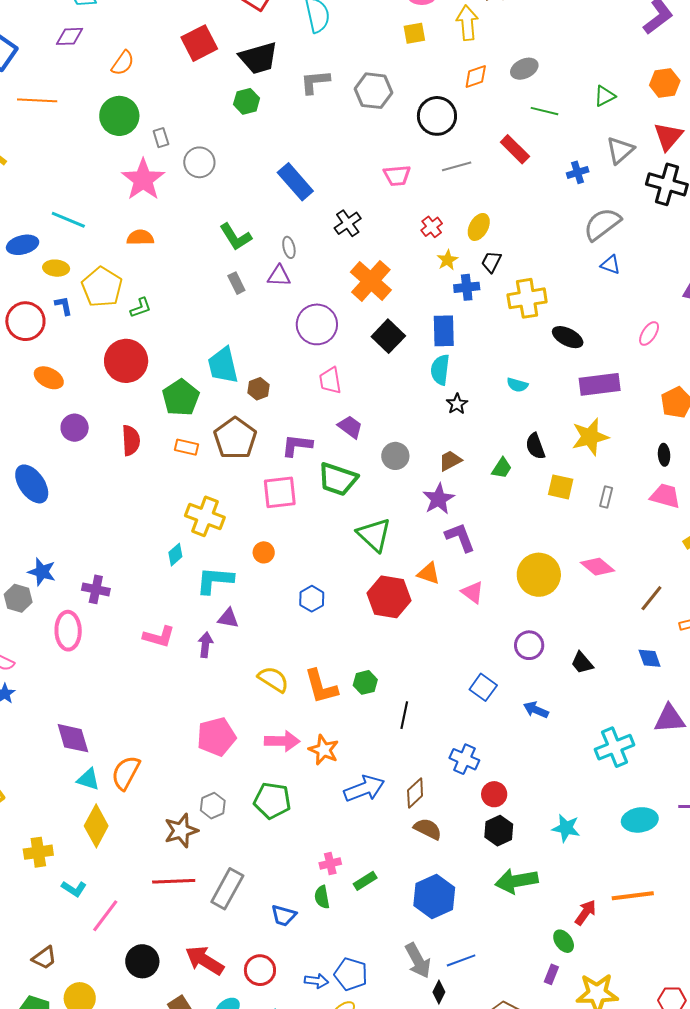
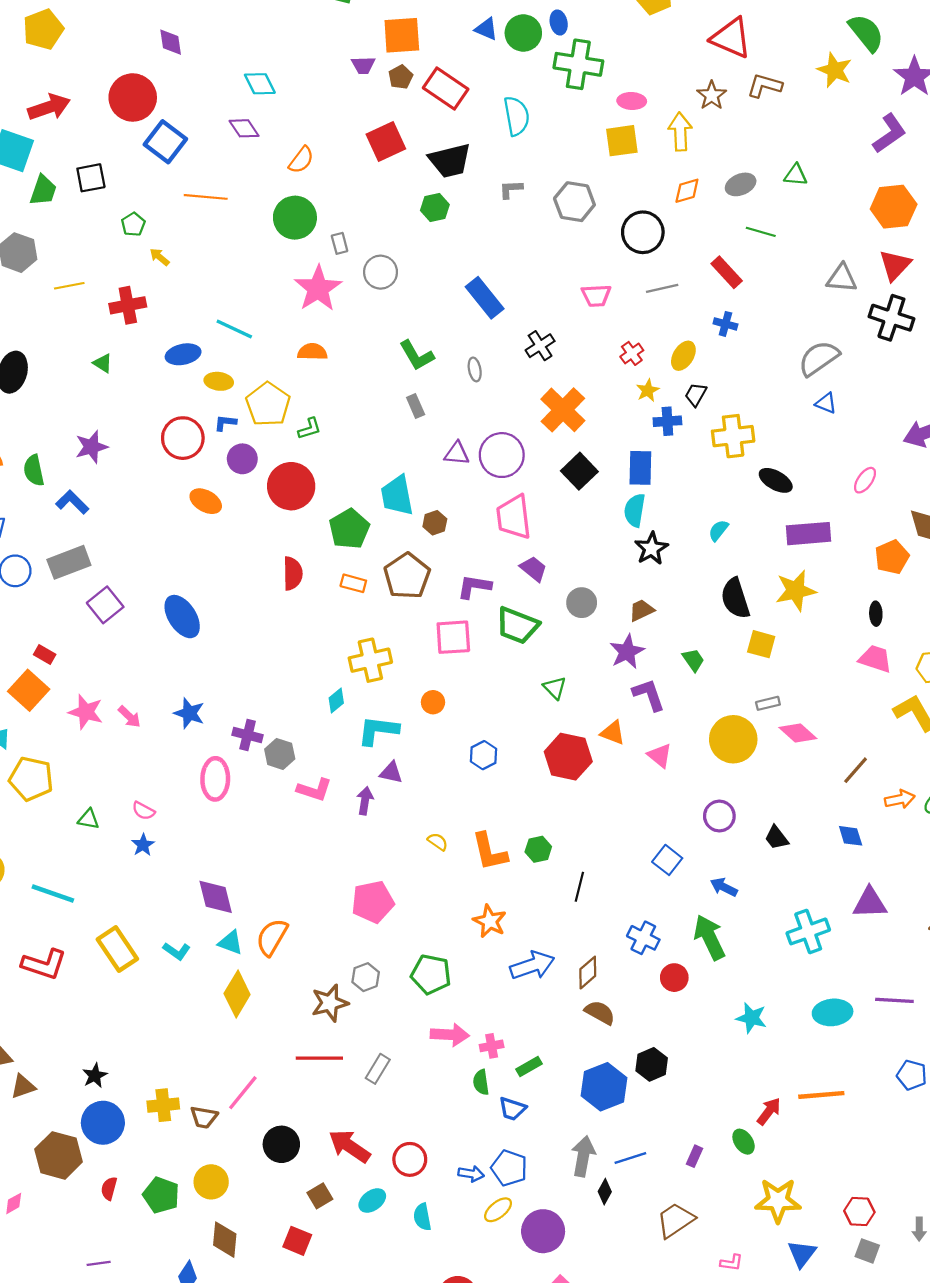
yellow square: (414, 33) -> (622, 141), size x1.4
purple diamond: (69, 36) -> (244, 128), turned 56
gray L-shape: (315, 82) -> (511, 189), size x0.7
orange hexagon: (665, 83) -> (894, 207), size x1.4
green triangle: (605, 96) -> (796, 175), moved, turned 30
gray triangle: (620, 150) -> (842, 278), turned 44
blue cross: (578, 172) -> (725, 324), moved, turned 30
purple triangle: (279, 276) -> (457, 453), moved
blue L-shape: (64, 306) -> (225, 423), turned -75
pink trapezoid: (330, 380) -> (514, 517), size x1.5
cyan semicircle: (517, 385) -> (718, 530), turned 110
black star: (457, 404) -> (651, 548), size x1.4
purple circle: (75, 428) -> (242, 459), moved
black semicircle: (535, 446) -> (735, 598), size x1.4
green trapezoid: (502, 468) -> (693, 660), moved, turned -70
gray rectangle: (606, 497) -> (768, 703), moved, turned 60
yellow cross: (205, 516) -> (370, 660), turned -36
green triangle: (374, 535) -> (555, 688), size x0.6
gray hexagon: (18, 598) -> (280, 754), moved
yellow semicircle: (273, 679) -> (438, 842), size x0.6
pink arrow: (282, 741) -> (450, 1035), moved
black hexagon: (499, 831) -> (652, 1064), moved
yellow cross: (38, 852) -> (163, 1105), moved
green arrow: (516, 881) -> (710, 937), moved, turned 72
cyan L-shape: (74, 889) -> (177, 951), moved
gray rectangle: (227, 889) -> (378, 1069), size x0.7
blue trapezoid: (284, 916) -> (512, 1109), moved
brown trapezoid: (44, 958) -> (204, 1117), moved, turned 44
gray arrow: (418, 961) -> (583, 1156), turned -144
purple rectangle: (551, 974) -> (695, 1156), moved

